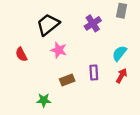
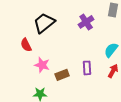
pink star: (59, 50) -> (42, 65), moved
red semicircle: (21, 54) -> (26, 45), moved

